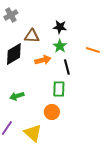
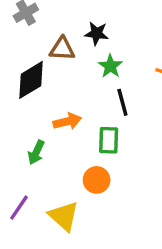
black star: (60, 27) -> (97, 33), moved
orange arrow: (43, 60) -> (67, 121), moved
green arrow: (17, 96) -> (36, 152), turned -48

